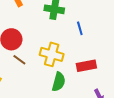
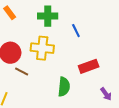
yellow cross: (52, 54) -> (42, 48), moved

